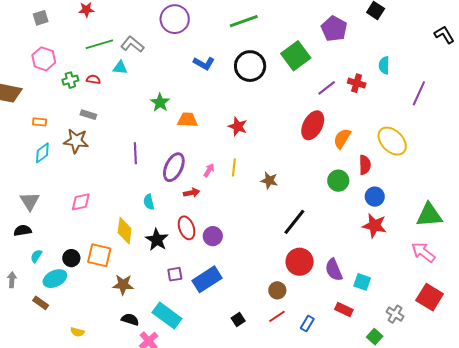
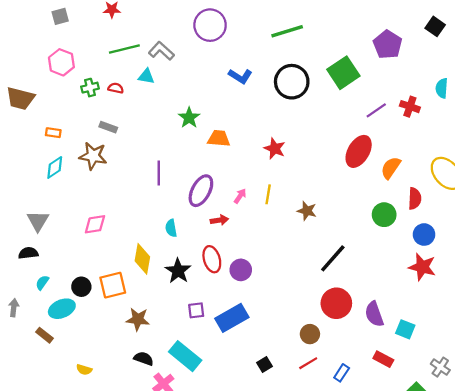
orange square: (99, 255) -> (113, 285), turned -30

